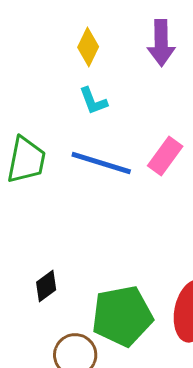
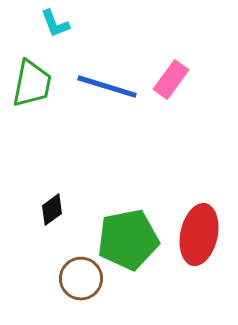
cyan L-shape: (93, 101) -> (55, 24), moved

